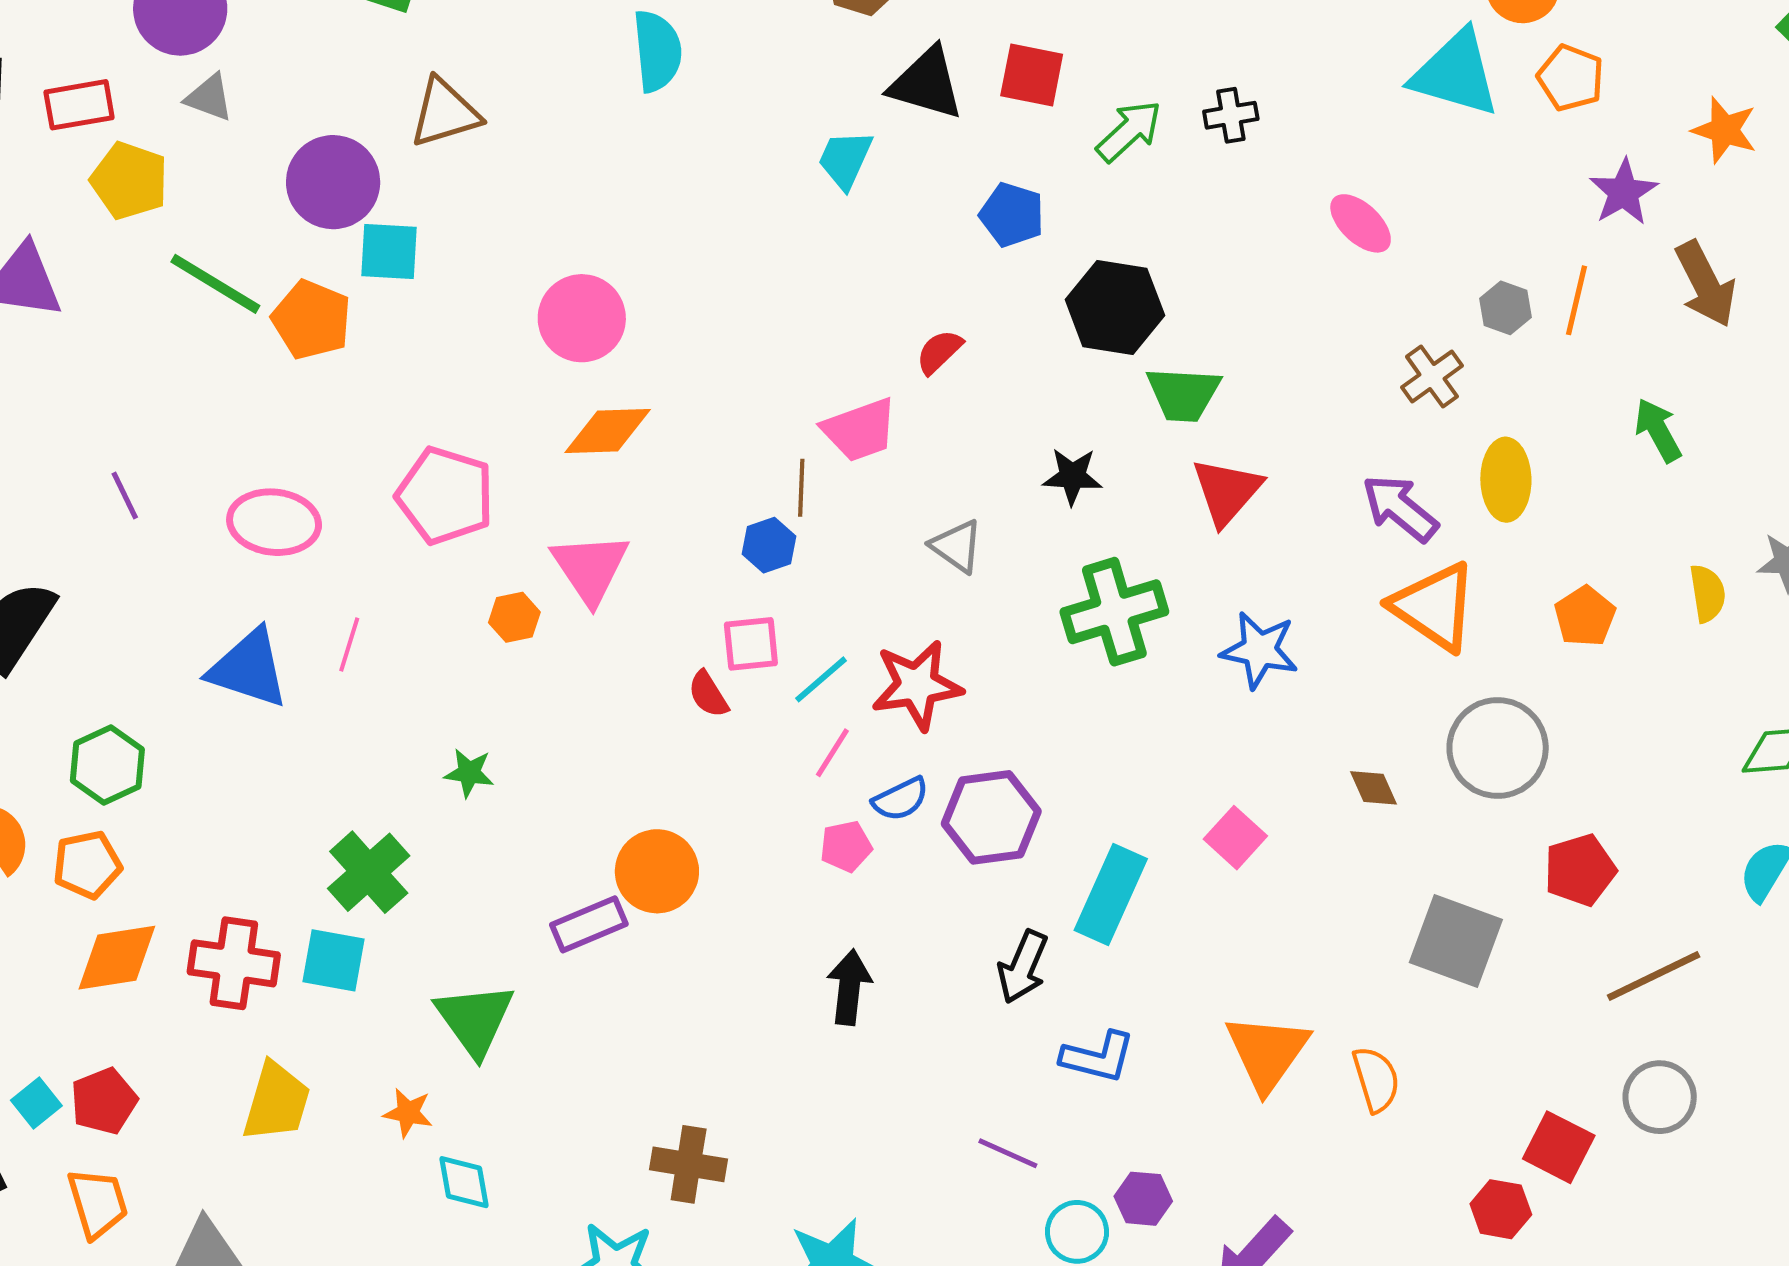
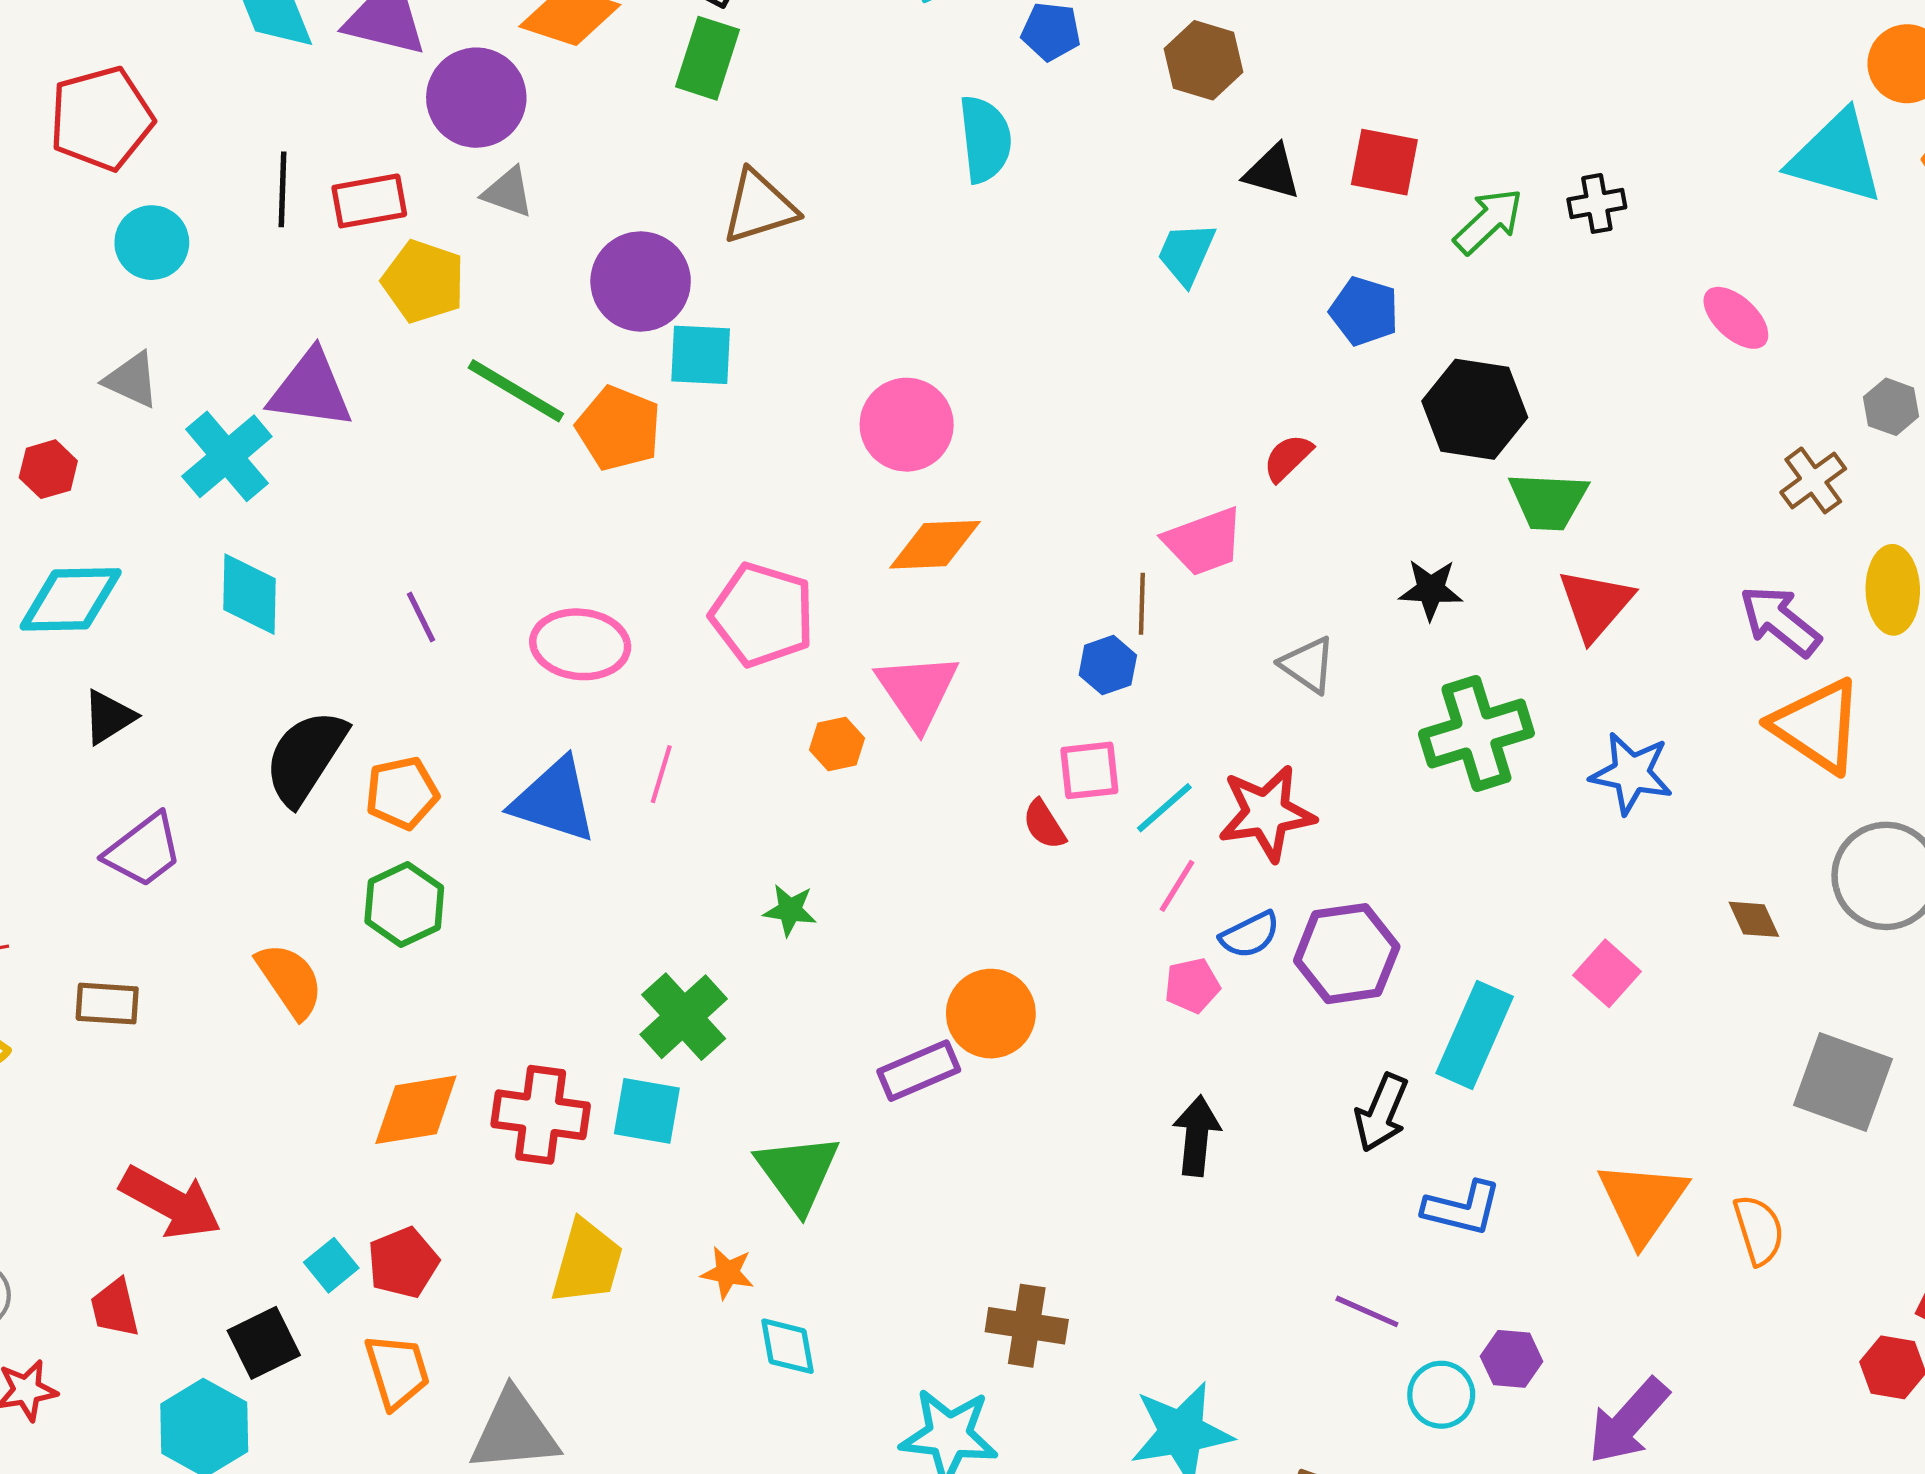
black triangle: (926, 83) -> (1272, 172), size x0.7
orange pentagon: (87, 865) -> (402, 793), moved

